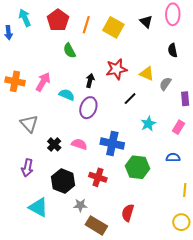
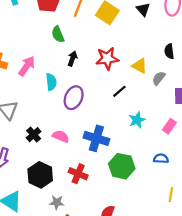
black semicircle: (173, 50) -> (169, 51), moved
black arrow: (90, 81) -> (72, 59), moved
cyan semicircle: (67, 95) -> (51, 82), turned 56

